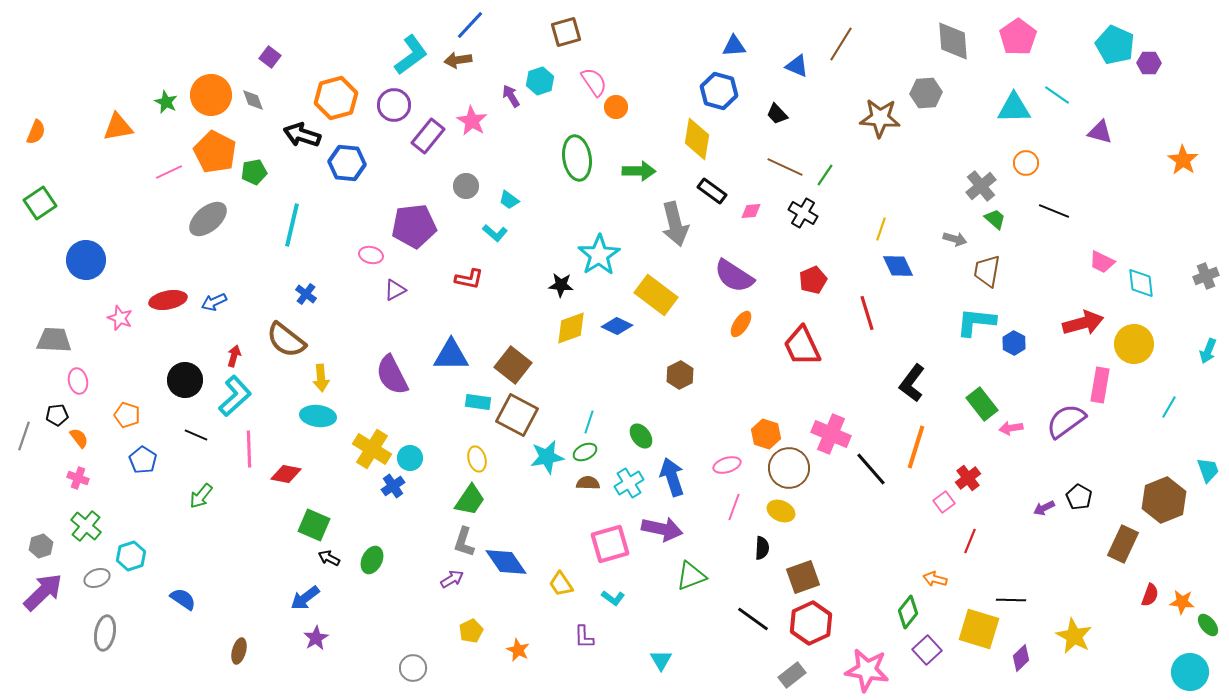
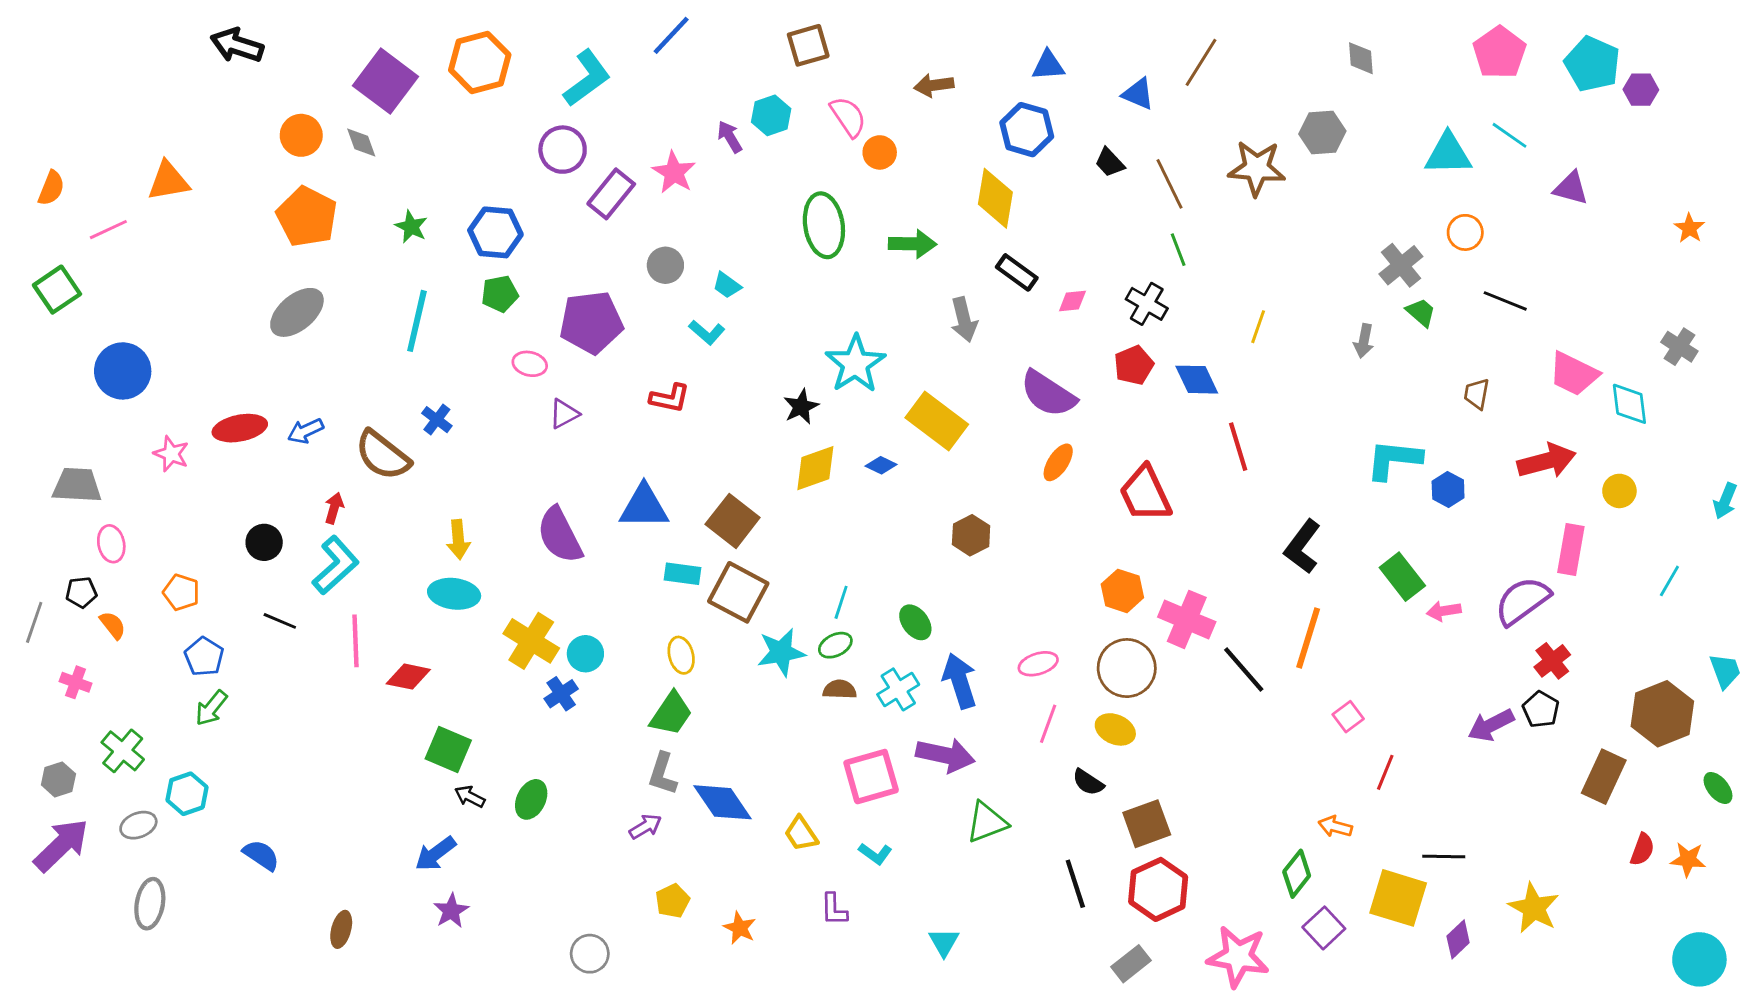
pink pentagon: (1018, 37) -> (1499, 52), moved
gray diamond: (953, 41) -> (1361, 58), size x0.6
purple square: (270, 57) -> (385, 81), size x2.0
brown arrow: (458, 60) -> (934, 85), moved
orange circle: (211, 95) -> (301, 135), size x0.7
orange hexagon: (336, 98) -> (480, 62), moved
green star: (166, 102) -> (411, 227), moved
black arrow: (302, 135) -> (237, 45), moved
orange star: (1183, 160) -> (1689, 228), size x0.7
brown line: (785, 167) -> (1170, 184), moved, turned 39
pink line: (169, 172) -> (108, 230), moved
green pentagon: (254, 172) -> (500, 294), moved
green line: (825, 175) -> (1178, 250), turned -55
gray arrow: (675, 224) -> (964, 320), size x0.7
gray arrow: (955, 239) -> (1364, 341), turned 85
pink trapezoid: (1102, 262) -> (1574, 374), size x1.4
blue diamond: (898, 266) -> (1197, 380), moved
brown trapezoid: (987, 271) -> (1477, 394), moved, size x0.7
gray cross: (1206, 276) -> (1679, 347), moved, turned -35
red pentagon: (813, 280) -> (1134, 365), moved
black star: (561, 285) -> (801, 407), turned -30
blue diamond: (617, 326) -> (881, 465), size x0.7
brown semicircle: (286, 340) -> (383, 455), moved
yellow circle: (1134, 344) -> (1619, 491), size x0.6
black circle: (185, 380) -> (264, 542), size x0.7
orange hexagon: (766, 434) -> (1122, 591), moved
pink cross: (78, 478) -> (76, 682), moved
red cross: (968, 478) -> (1552, 661), moved
green arrow: (201, 496) -> (211, 708), moved
purple arrow: (1044, 508) -> (1491, 725), size x1.5
black semicircle: (762, 548) -> (1088, 782), turned 120
black line: (753, 619) -> (1075, 884), turned 36
green ellipse: (1208, 625) -> (1718, 788), moved

